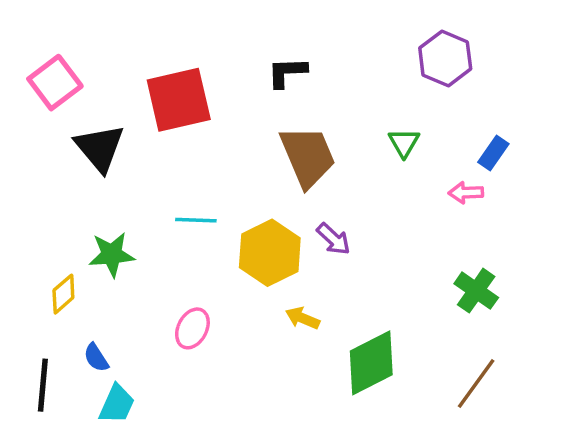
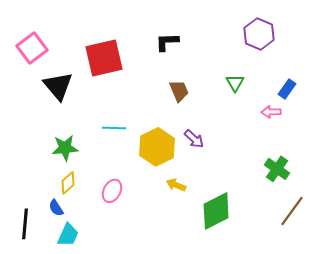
brown trapezoid: (308, 156) -> (179, 91), size x0.6
yellow diamond: (63, 294) -> (68, 183), moved
brown line: (476, 383) -> (292, 211), moved

